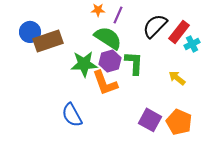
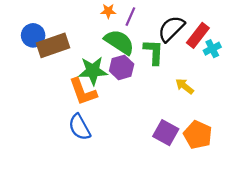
green L-shape: (134, 63) -> (154, 52), moved
yellow arrow: (177, 78) -> (185, 86), moved
orange L-shape: (105, 83) -> (83, 92), moved

